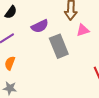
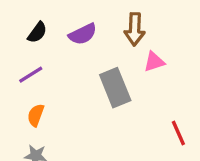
purple semicircle: (40, 26) -> (83, 34), moved

